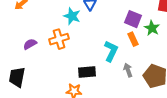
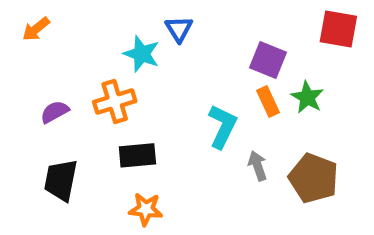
green star: (152, 28) -> (307, 97), moved
black rectangle: (87, 72) -> (137, 155), moved
black trapezoid: (17, 77) -> (61, 180), moved

